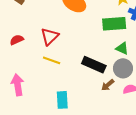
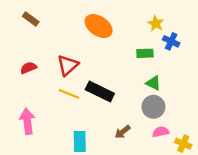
green rectangle: (114, 24) -> (145, 53), size x0.6
black rectangle: (94, 65) -> (100, 91), moved
brown arrow: (108, 85) -> (123, 132), moved

